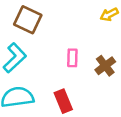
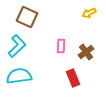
red rectangle: (63, 101) -> (73, 78), moved

